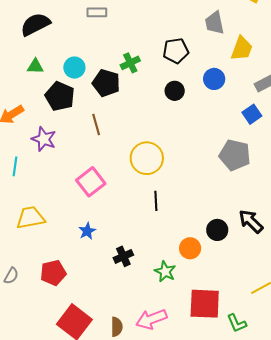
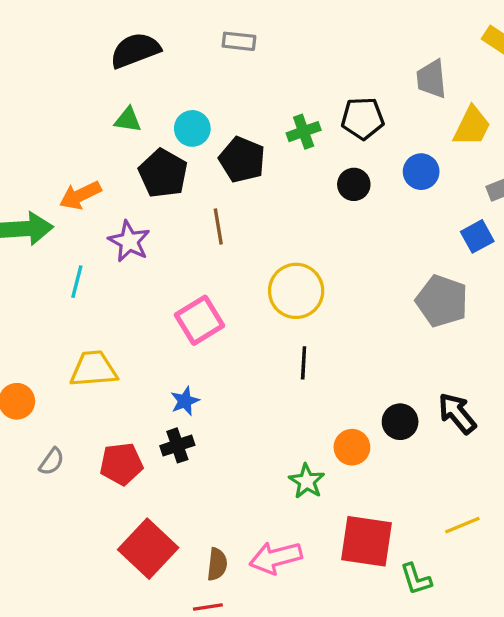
green cross: (130, 63) -> (304, 132), moved
black cross: (123, 256) -> (177, 445), moved

